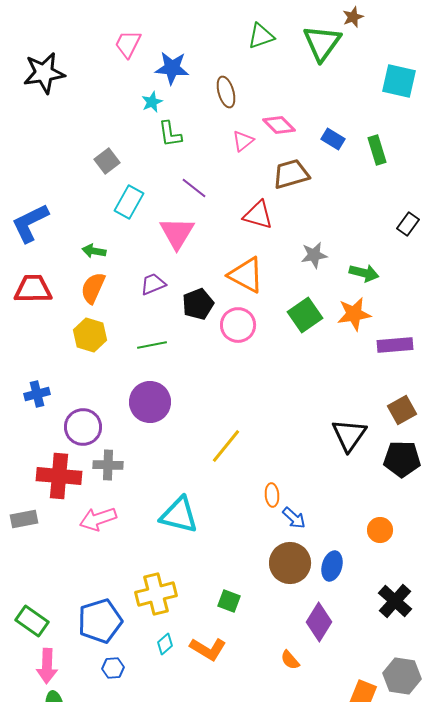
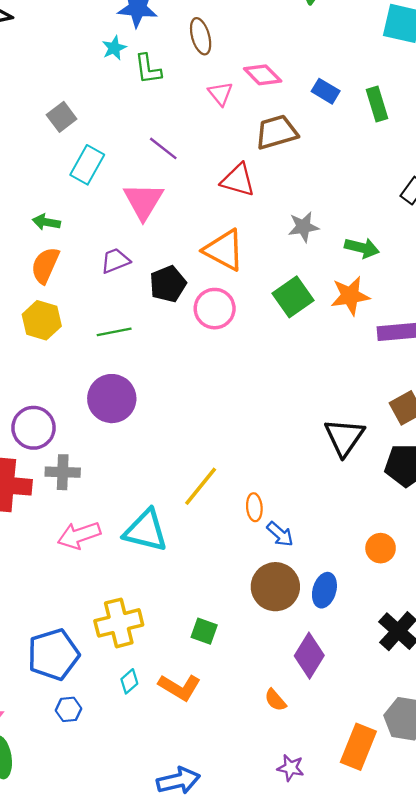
green L-shape: (170, 134) -> (148, 69), moved
pink triangle: (243, 141) -> (220, 94), turned -30
yellow line: (226, 446) -> (201, 486), moved
pink arrow: (98, 519) -> (79, 535), moved

